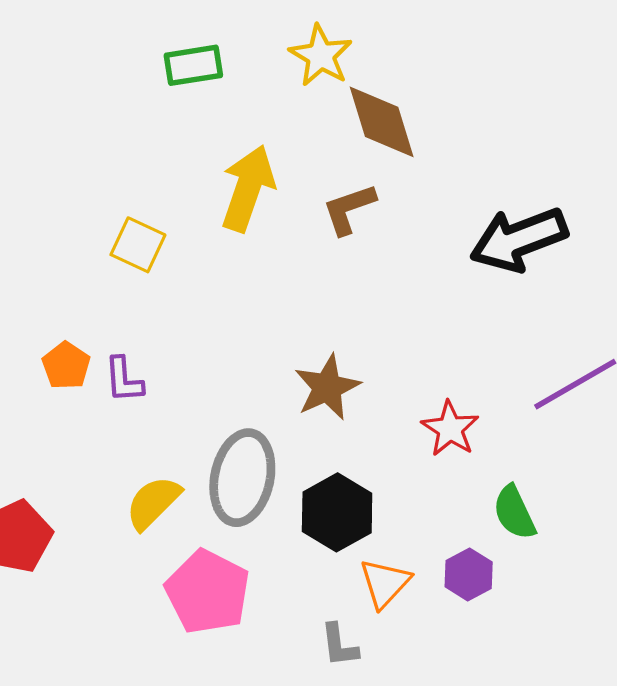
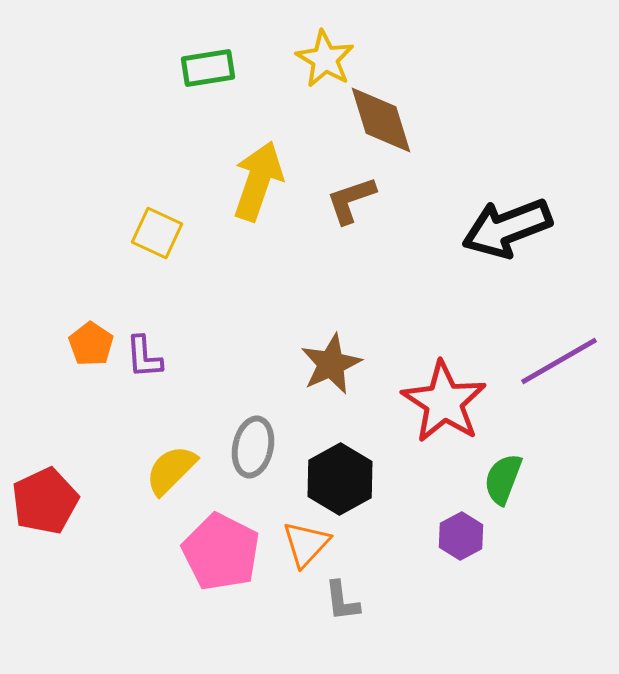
red star: (450, 429) -> (444, 402), size x1.6
gray ellipse: (242, 478) -> (253, 447), size x0.7
green semicircle: (514, 512) -> (503, 479), turned 46
orange triangle: (385, 583) -> (306, 544), moved

